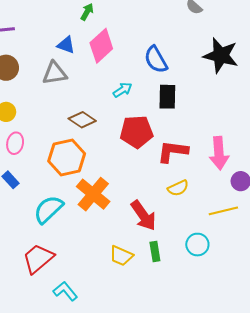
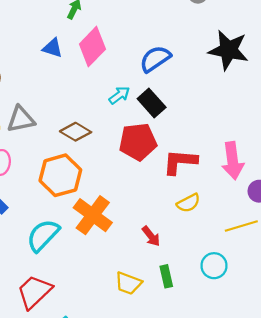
blue semicircle: (156, 60) -> (155, 59), turned 88
gray triangle: (55, 73) -> (21, 119), moved
black rectangle: (167, 97) -> (152, 103), moved, turned -40
red arrow: (143, 215) -> (151, 236), size x0.6

